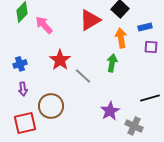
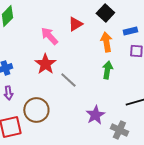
red triangle: (90, 20) -> (75, 24), size x0.7
pink arrow: (44, 25) -> (49, 36), moved
green arrow: (112, 63) -> (107, 70), moved

